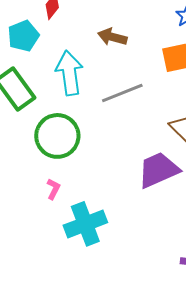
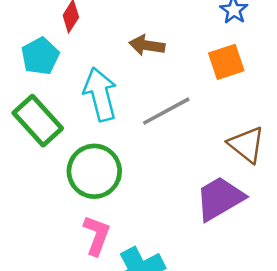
pink L-shape: (53, 189) -> (97, 235), size x1.6

